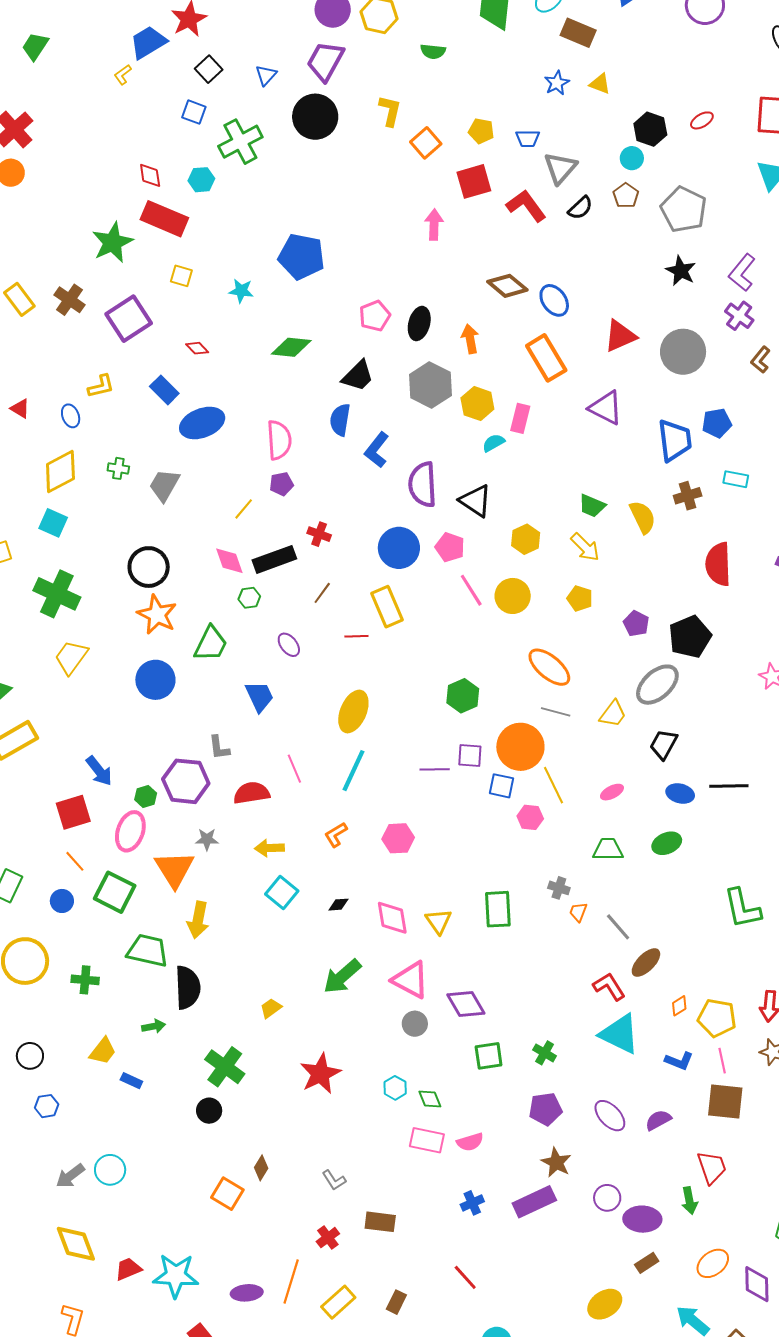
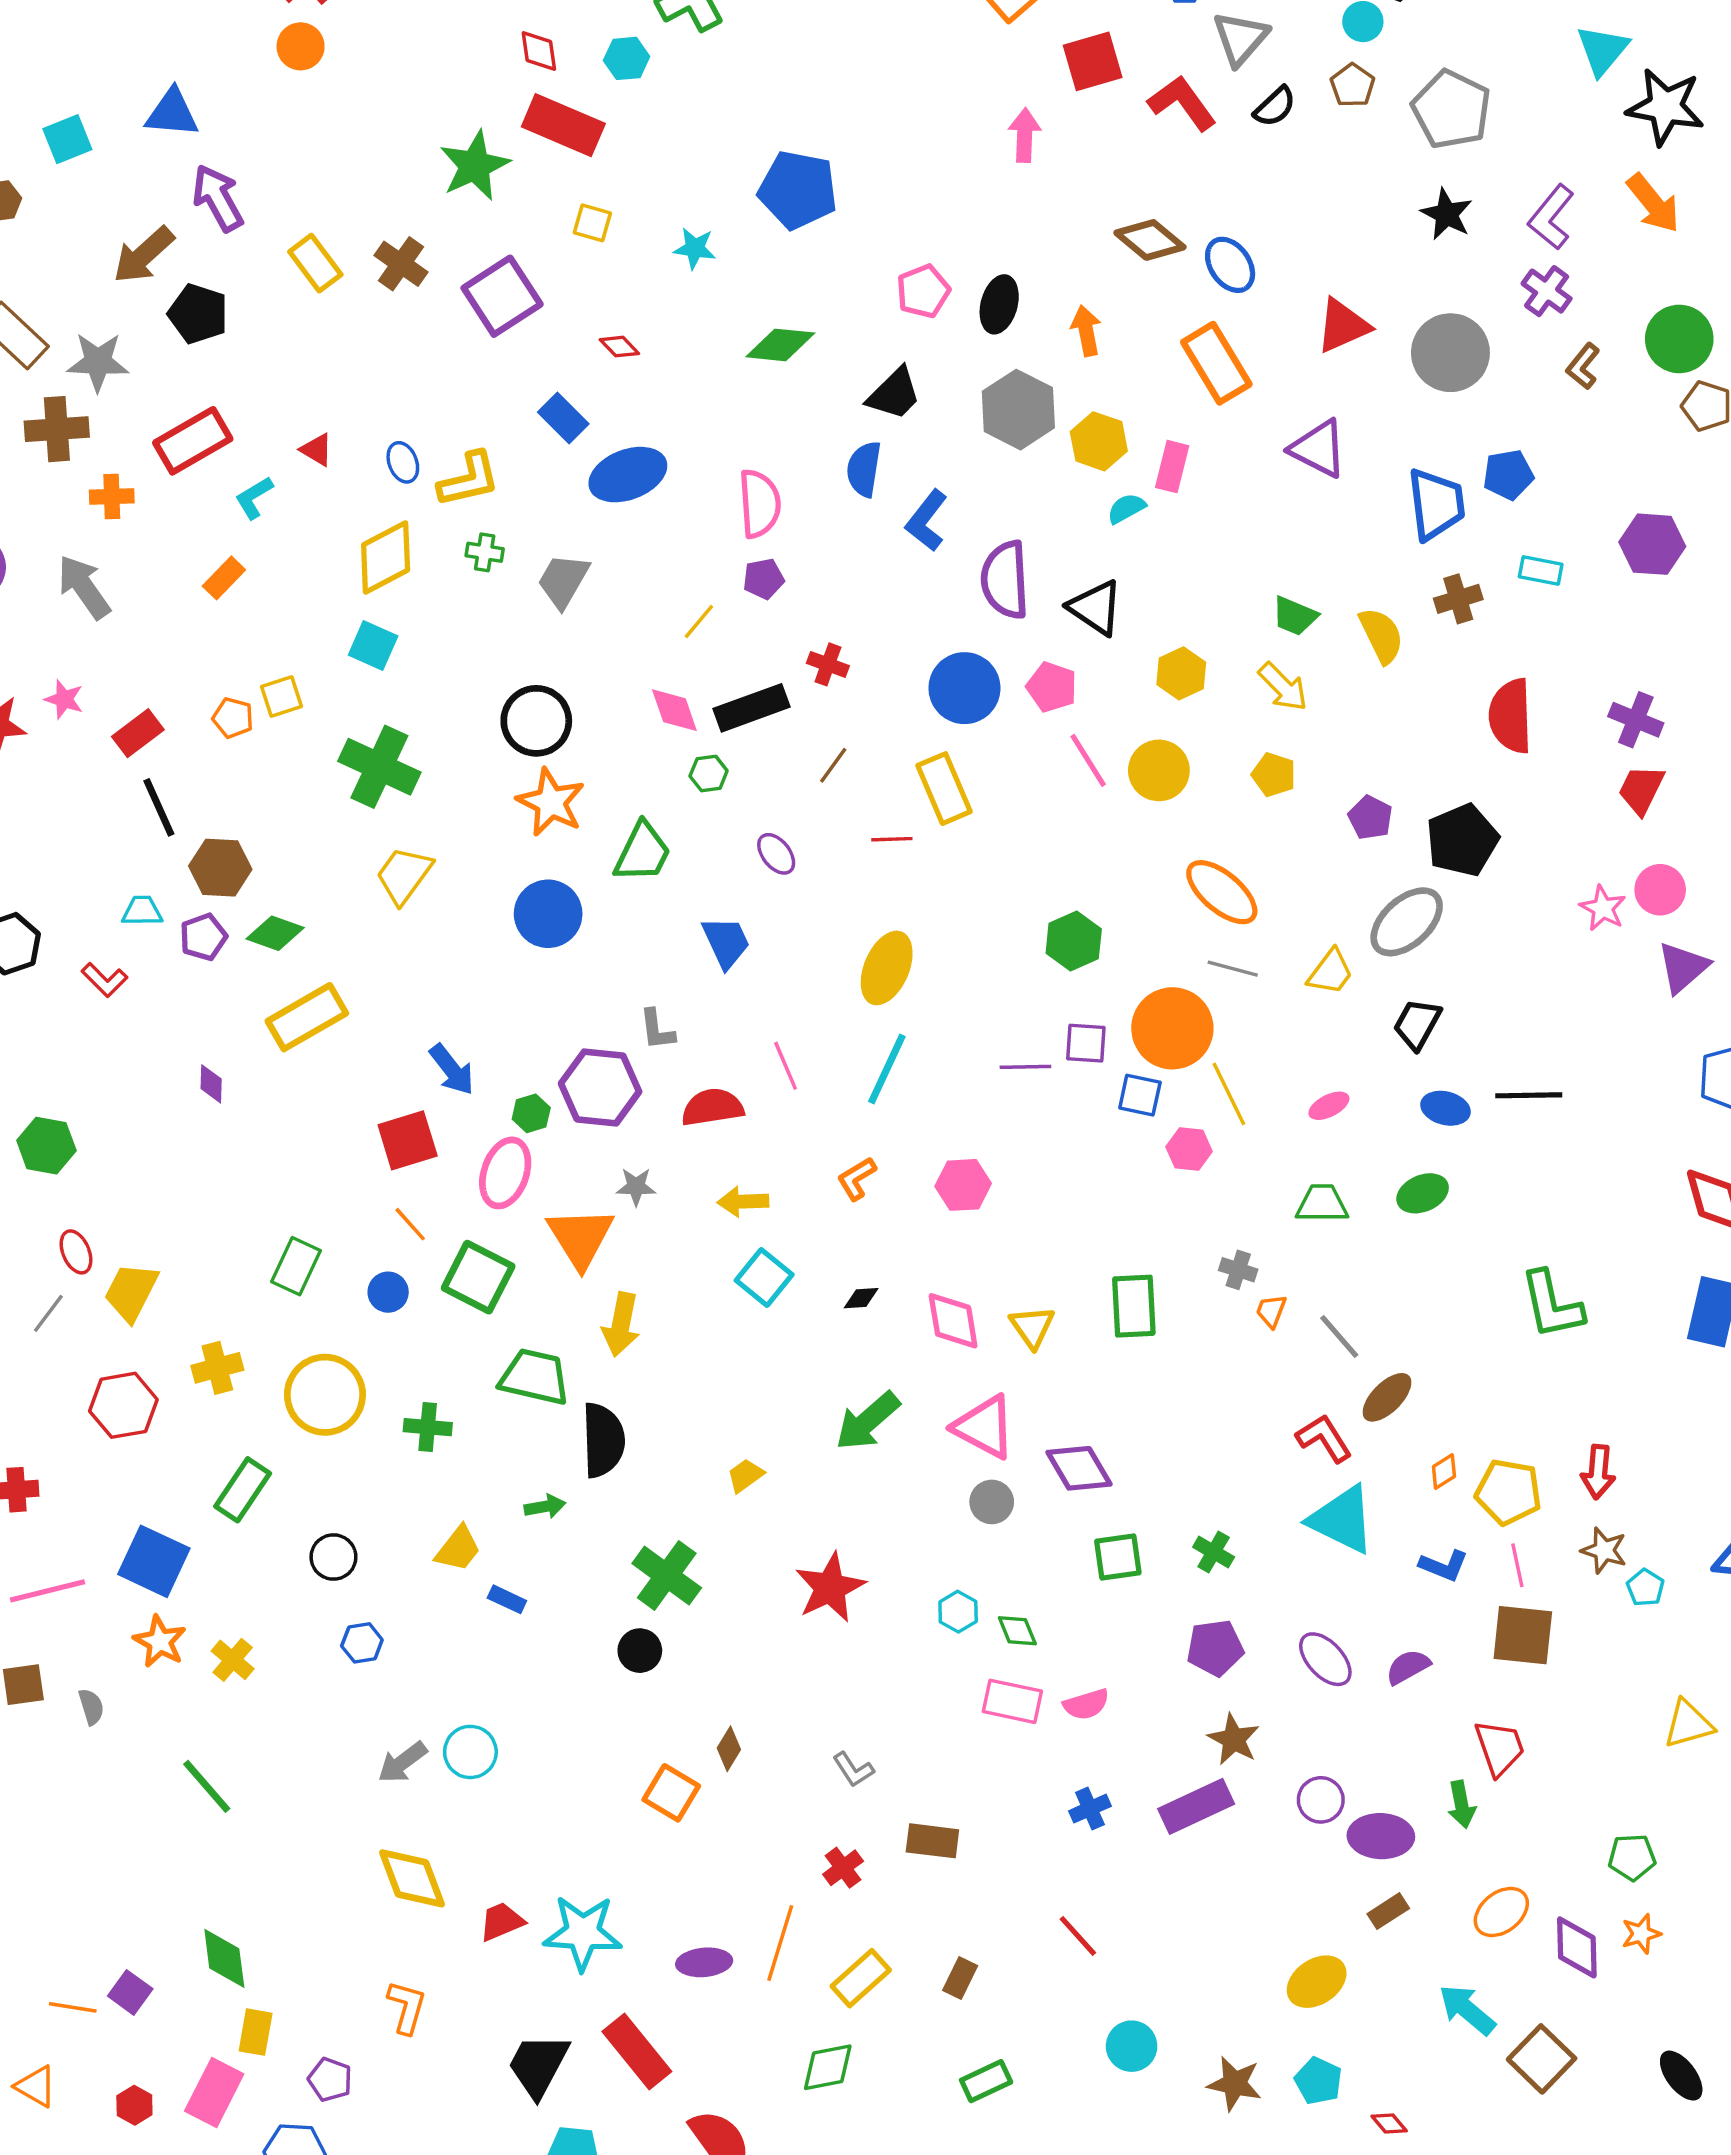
yellow L-shape: (101, 386) -> (469, 479), moved, size x1.4

